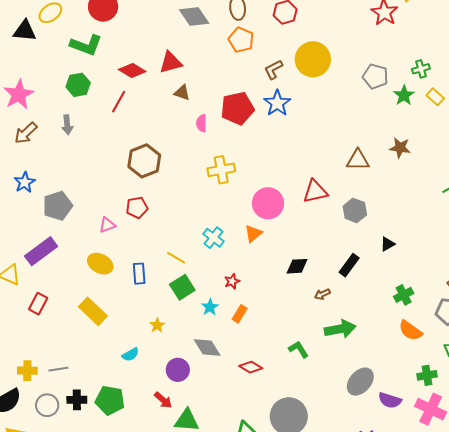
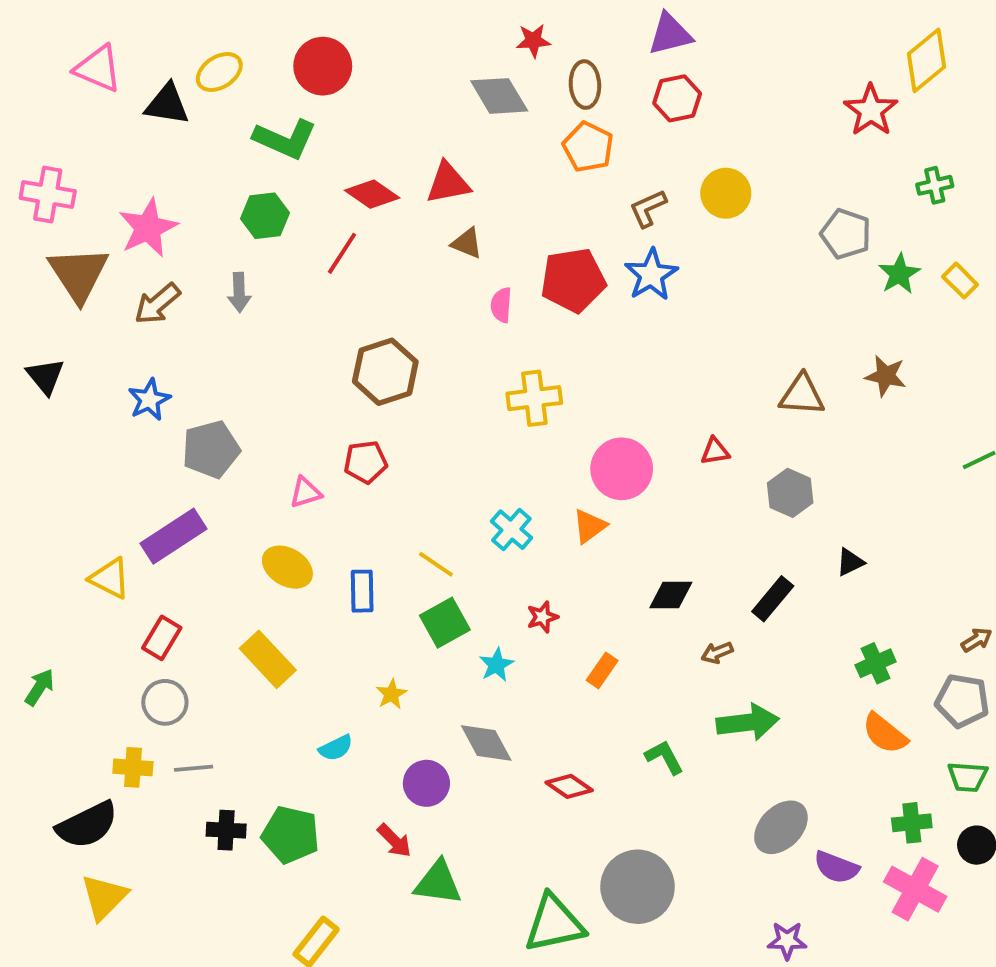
yellow circle: (313, 59) -> (726, 193), size x0.7
green cross: (421, 69) -> (935, 185), moved
red triangle: (315, 192) -> (715, 451), size x0.6
orange rectangle: (240, 314) -> (602, 670), moved
gray circle: (47, 405) -> (165, 702), moved

